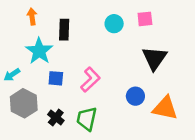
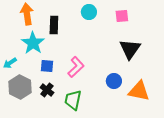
orange arrow: (32, 17) -> (27, 14), size x1.5
cyan circle: (114, 24) -> (89, 12), moved
black cross: (56, 118) -> (47, 90), moved

